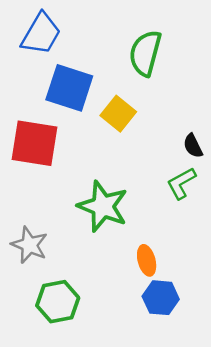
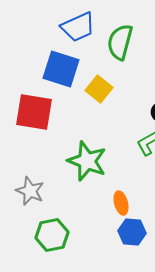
blue trapezoid: (41, 34) -> (78, 27), moved, turned 36

